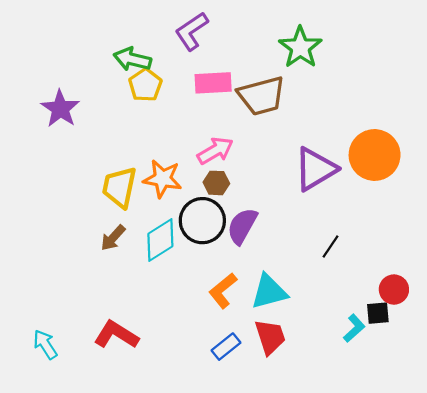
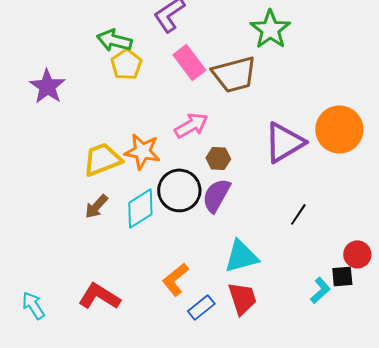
pink rectangle: (213, 83) -> (189, 62), turned 56
brown hexagon: (216, 183) -> (218, 158), moved
yellow trapezoid: (119, 187) -> (102, 159), turned 57
orange L-shape: (223, 291) -> (175, 279), moved

